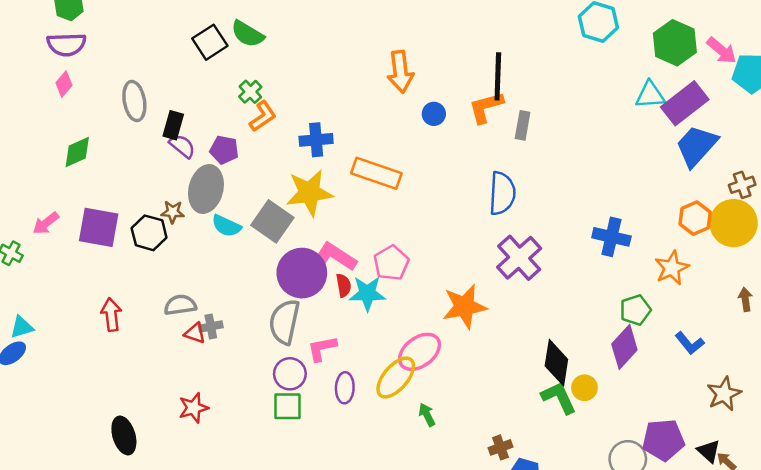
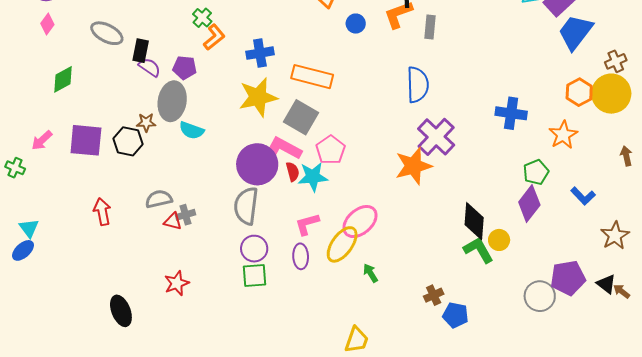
gray ellipse: (134, 101) -> (107, 33), turned -48
gray square: (272, 221) -> (301, 117), moved
orange star: (464, 306) -> (413, 166), moved
cyan triangle: (22, 327) -> (29, 228), turned -45
pink L-shape: (322, 348) -> (307, 224), moved

